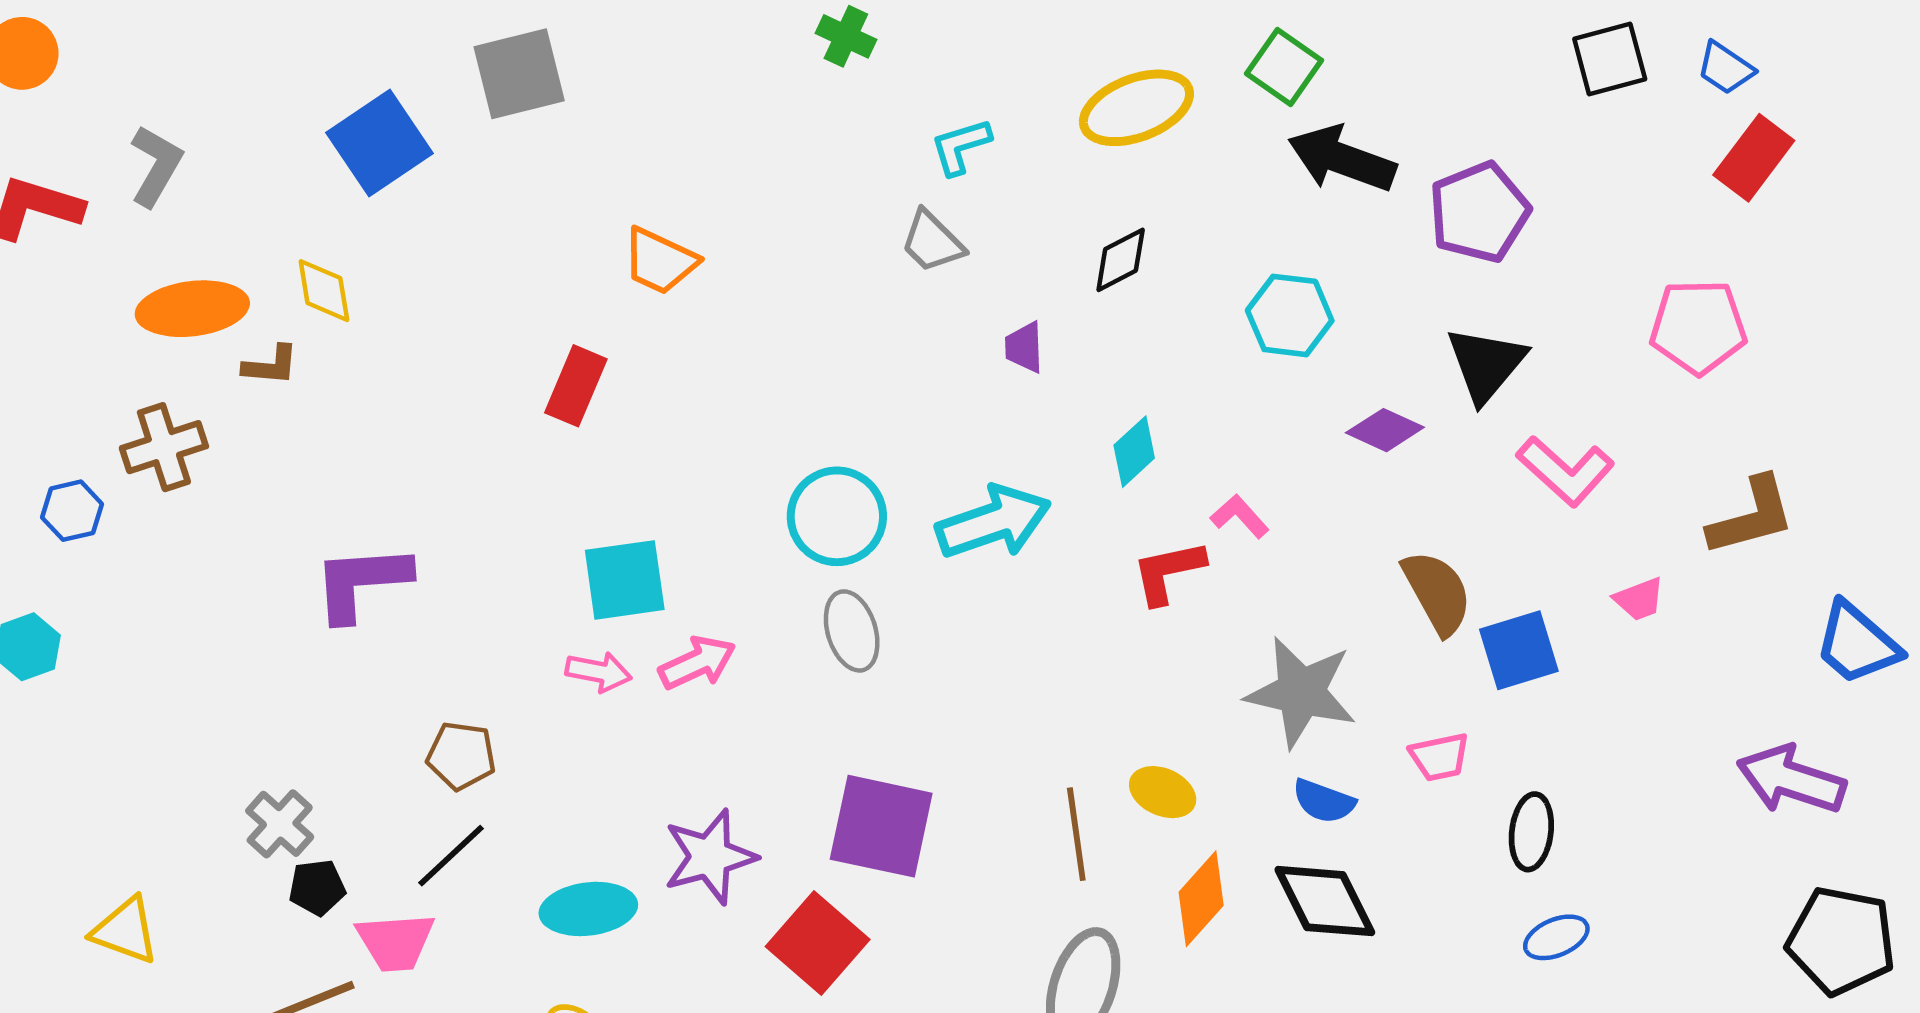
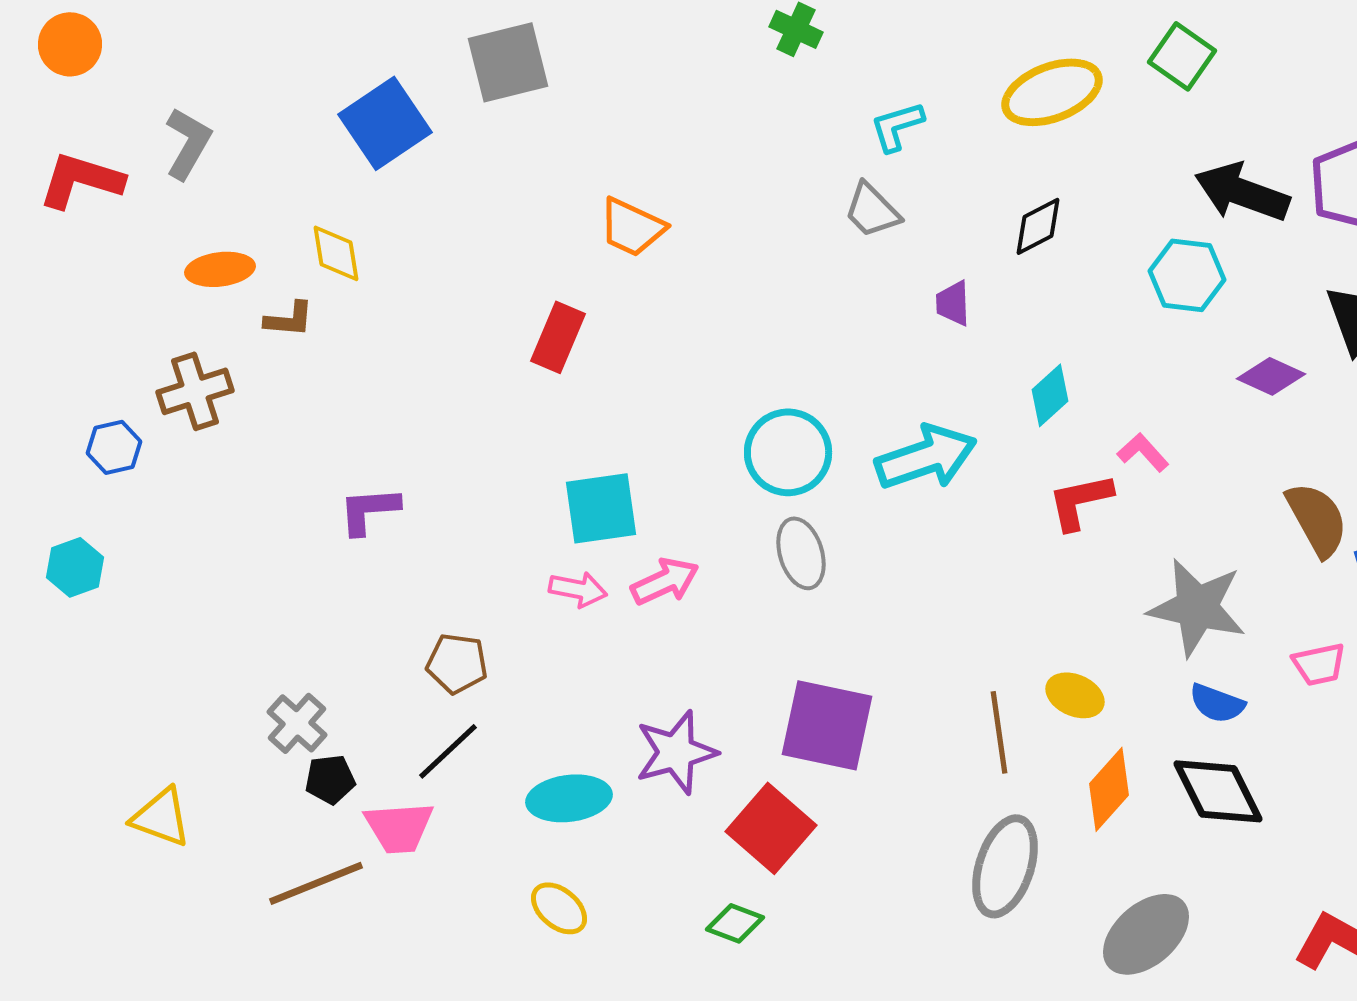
black arrow: (1342, 159) -> (1242, 192), moved
orange ellipse: (192, 309) -> (220, 269), size x0.7
purple L-shape: (361, 582) -> (369, 510), size x0.7

